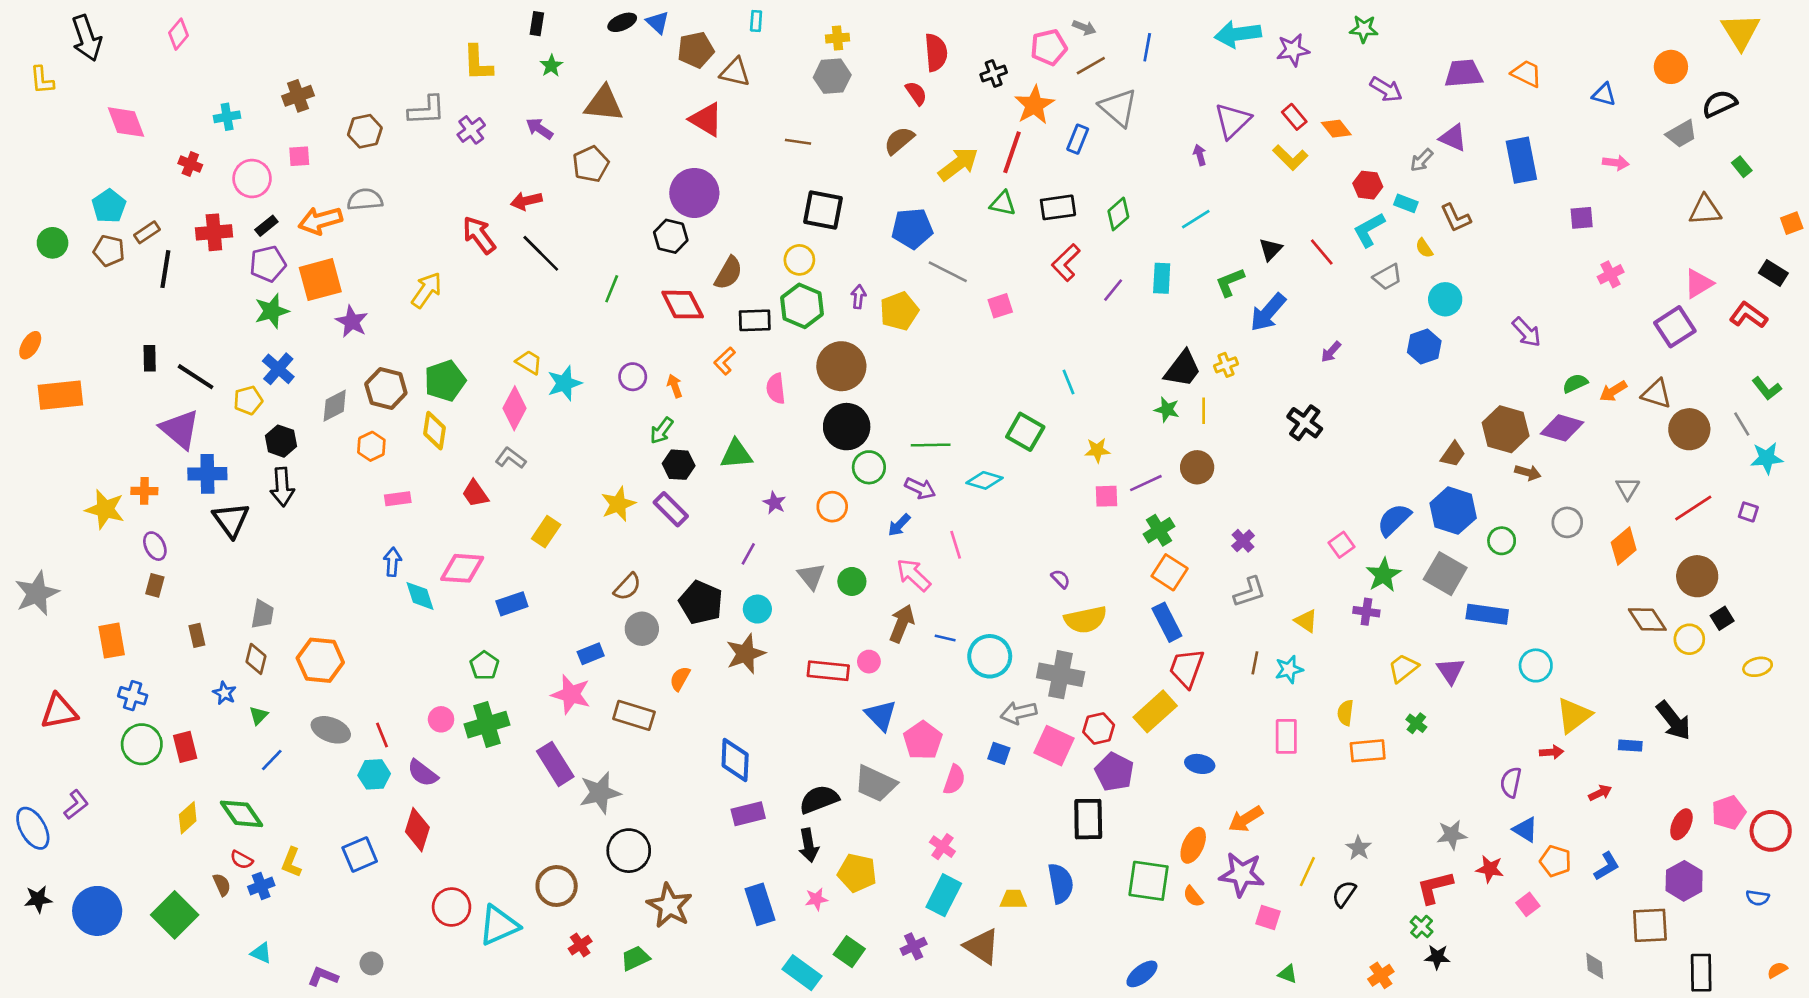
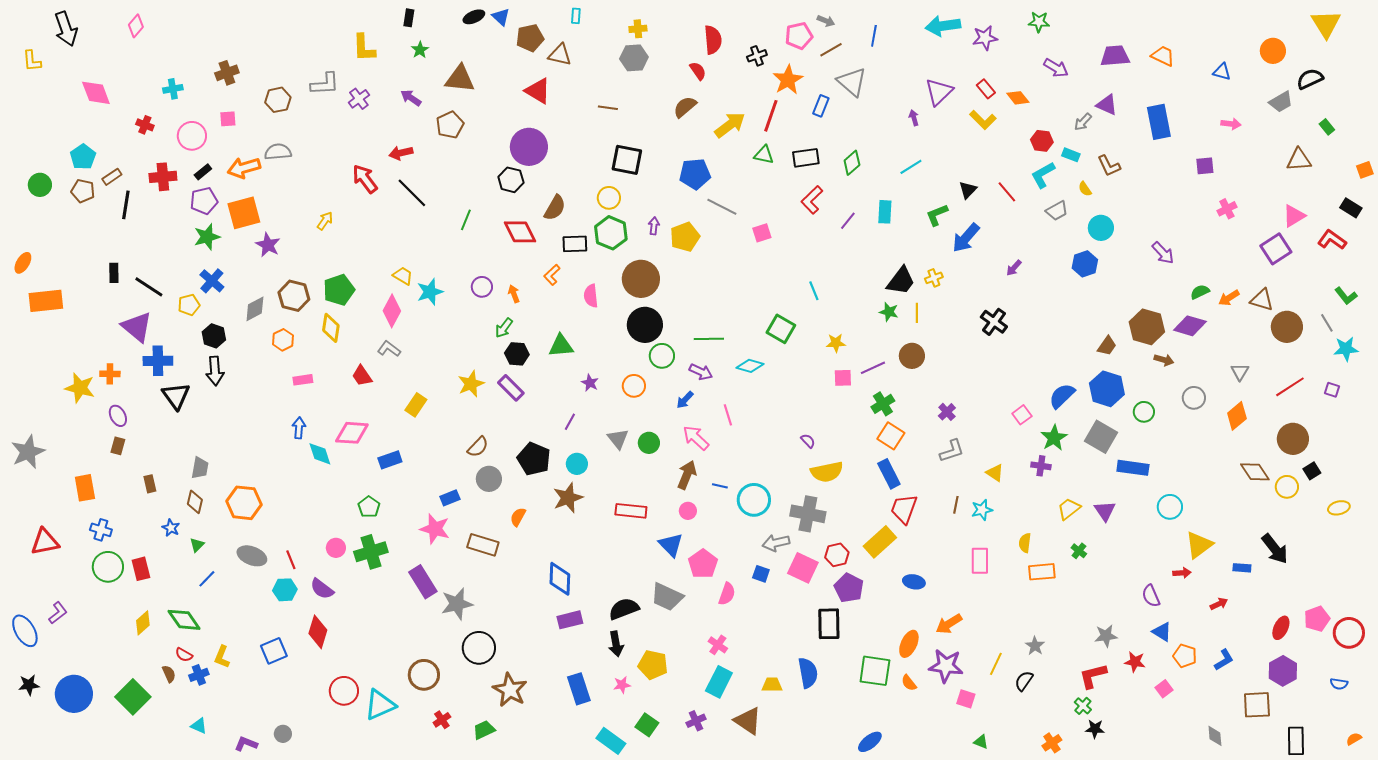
yellow arrow: (427, 290) -> (325, 221), size x0.7
pink circle: (869, 662) -> (688, 511), moved
purple semicircle: (1511, 782) -> (1151, 596), turned -35

